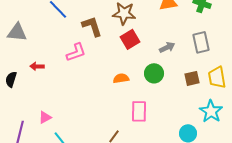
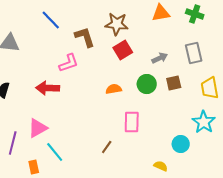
red arrow: (37, 66) -> (48, 88), moved, size x1.6
brown square: (192, 78) -> (174, 83), moved
pink triangle: (45, 117) -> (38, 128), size x1.5

